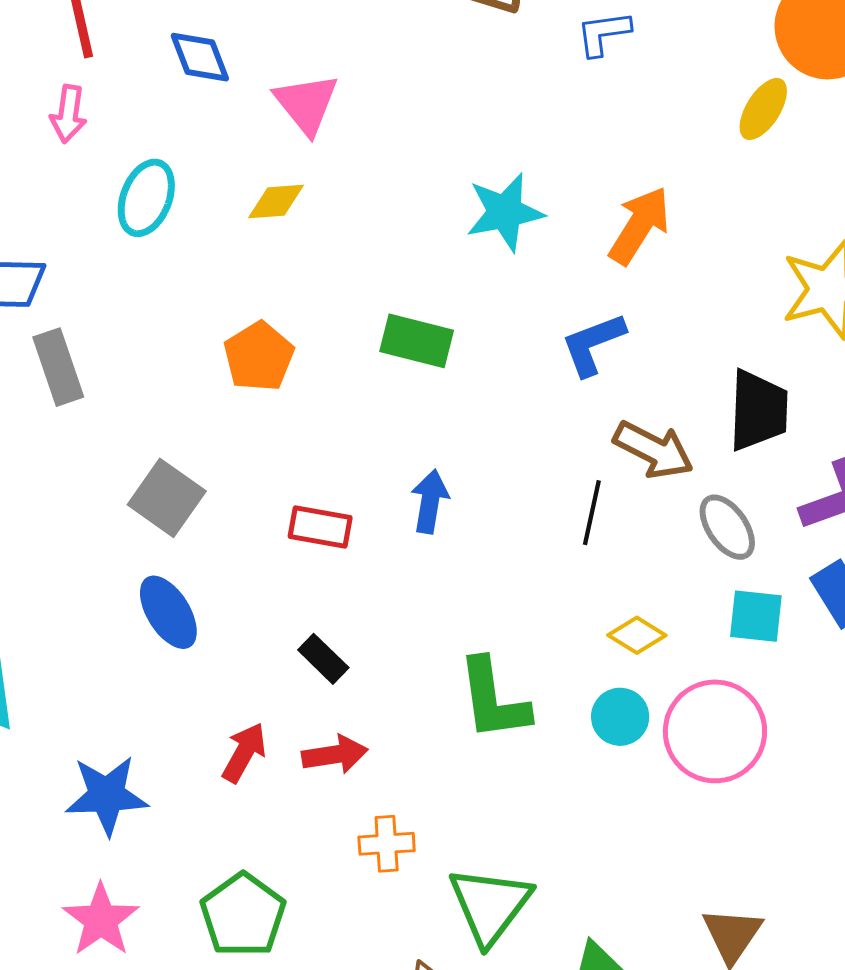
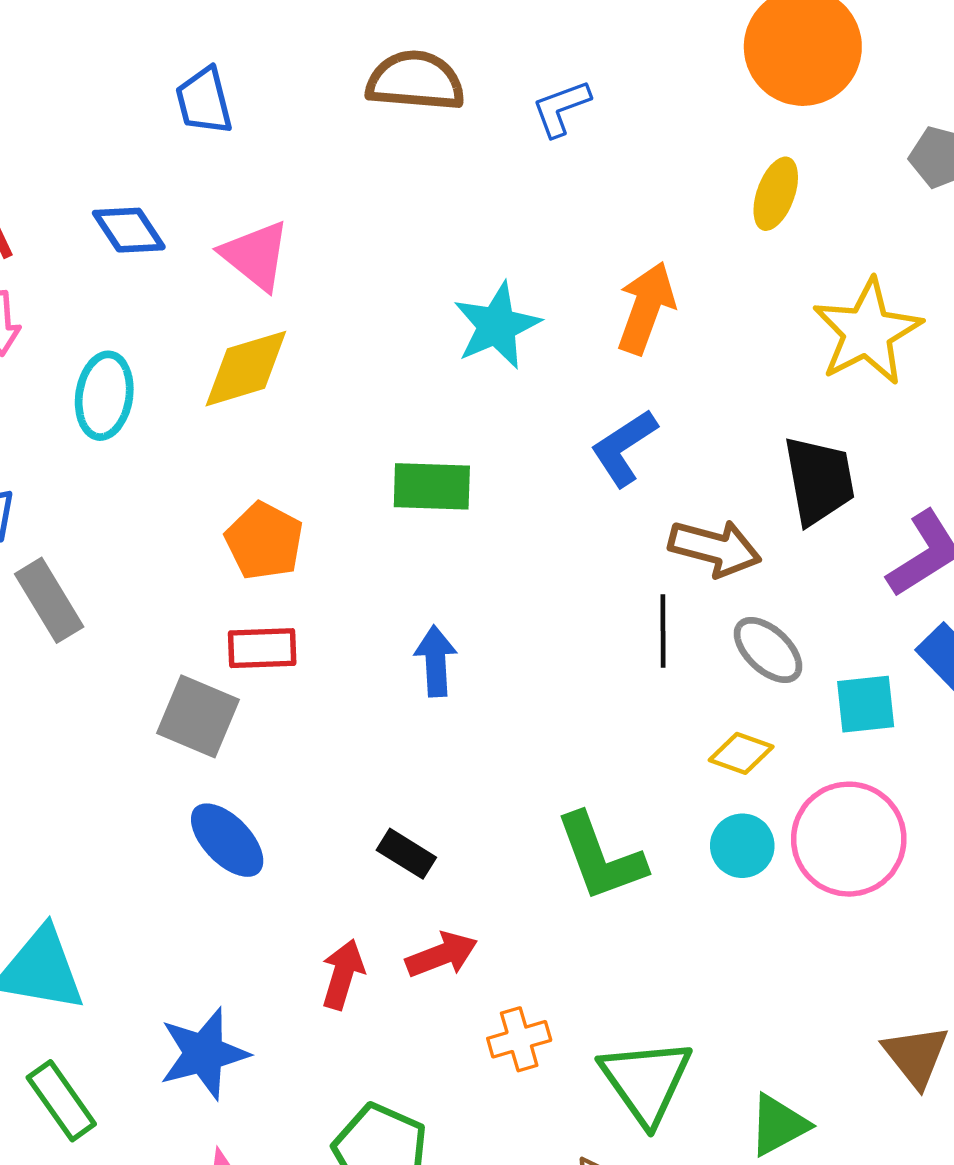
yellow ellipse: (763, 109) -> (776, 194), moved
yellow diamond: (276, 201) -> (246, 369), size x1.5
blue arrow: (430, 501) -> (436, 661), moved
red rectangle: (320, 527) -> (262, 648), moved
gray ellipse: (727, 527) -> (768, 650), moved

